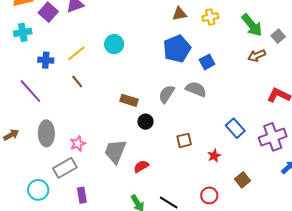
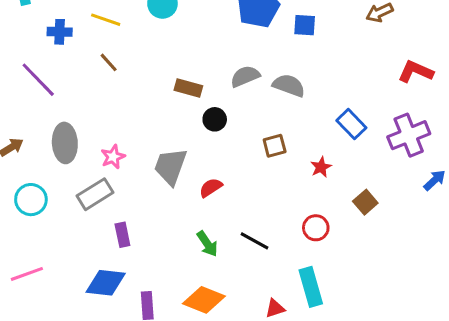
yellow line: (76, 53) -> (106, 20), turned 60
blue square: (207, 62) -> (305, 25), turned 35
gray semicircle: (196, 89) -> (289, 85), moved
gray semicircle: (167, 94) -> (245, 76), turned 36
cyan circle: (38, 190) -> (31, 200), moved

